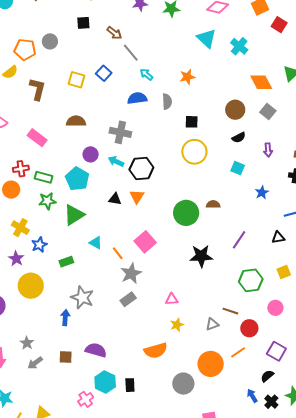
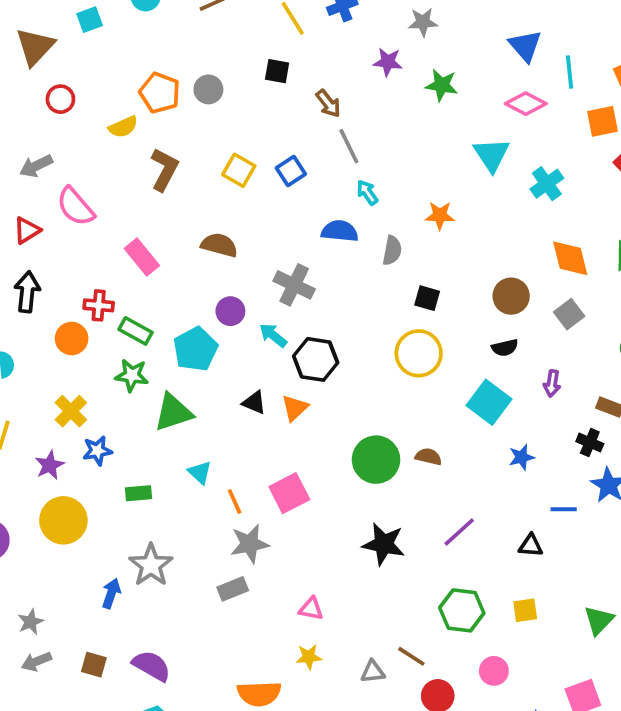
cyan square: (238, 168) -> (489, 402), size x1.6

